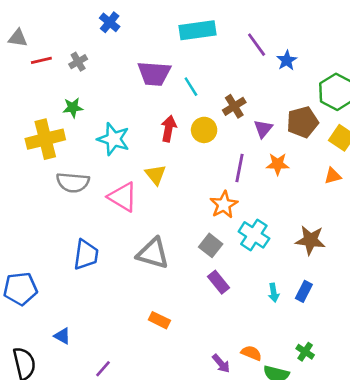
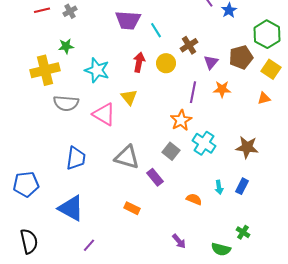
purple rectangle: (219, 282) -> (155, 177), moved
blue triangle: (62, 336) -> (71, 208), moved, size x2.0
orange semicircle: (251, 353) -> (194, 199), moved

